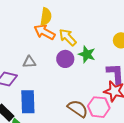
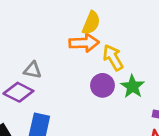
orange arrow: (44, 32) -> (84, 43), turned 135
gray triangle: (29, 62) -> (33, 70), moved

